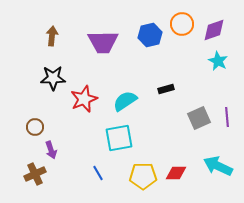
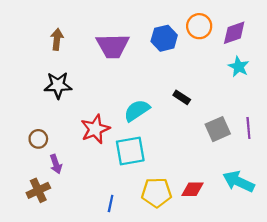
black rectangle: (166, 89) -> (182, 97), turned 49
red star: (84, 99) -> (95, 129), moved
blue line: (98, 173) -> (111, 203), moved, turned 42

